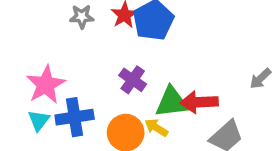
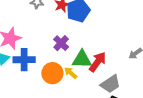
red arrow: (199, 102) -> (98, 62), turned 120

